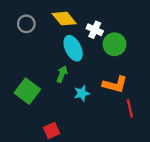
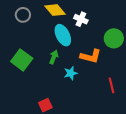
green circle: (115, 44) -> (114, 38), moved
orange L-shape: (115, 84) -> (91, 56), moved
green square: (27, 91) -> (22, 60), moved

